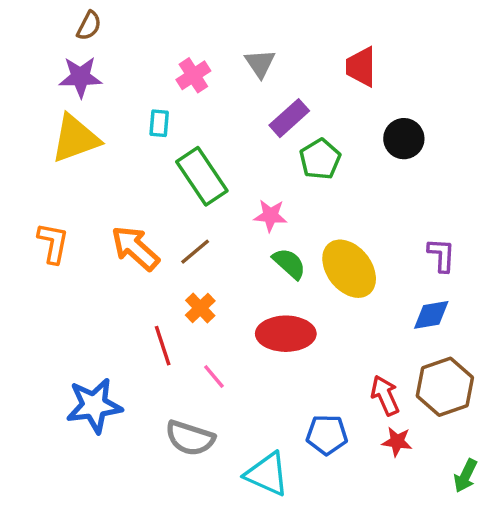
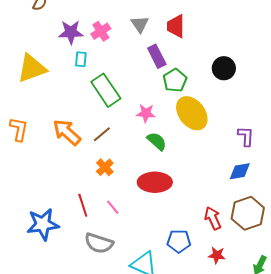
red trapezoid: (361, 67) -> (176, 26), moved
purple star: (80, 77) -> (71, 32), moved
purple rectangle: (289, 118) -> (157, 56), turned -75
yellow ellipse: (349, 269) -> (192, 113), moved
red line: (163, 346) -> (83, 205), moved
red star: (397, 442) -> (217, 255), moved

